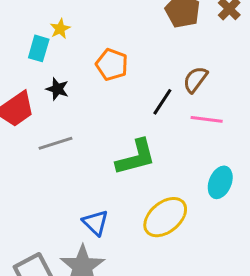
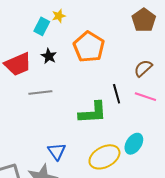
orange pentagon: (112, 64) -> (89, 47), size x1.4
black line: (162, 102) -> (117, 94), moved, turned -60
cyan ellipse: (220, 182) -> (134, 144), moved

